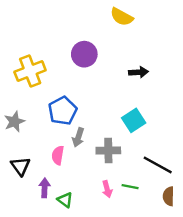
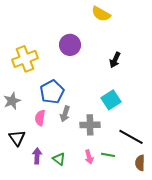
black arrow: (138, 72) -> (115, 60), turned 119
pink semicircle: (58, 155) -> (40, 118), moved
green triangle: (65, 200) -> (59, 159), moved

